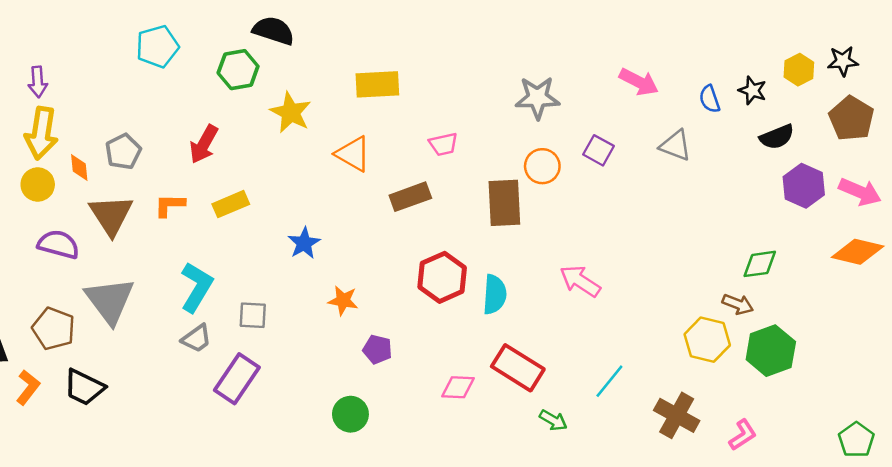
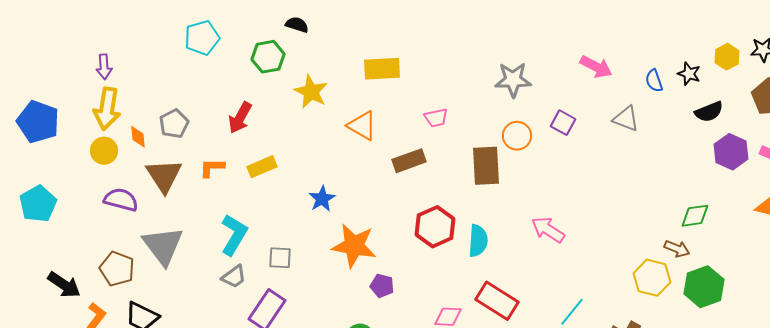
black semicircle: (273, 31) -> (297, 25), size x0.7
orange star: (343, 301) -> (354, 246), size x1.8

